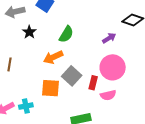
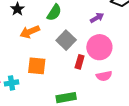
orange arrow: (53, 57) -> (30, 32), moved
gray square: (72, 76) -> (66, 40), moved
pink semicircle: (108, 95) -> (104, 76), moved

